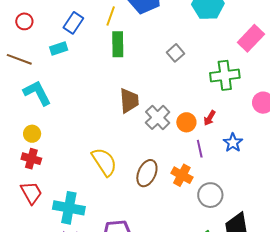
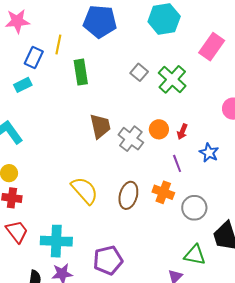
yellow line: (111, 16) -> (58, 44), moved
green cross: (225, 75) -> (172, 79), moved, turned -32
orange circle: (186, 122) -> (159, 129), moved

